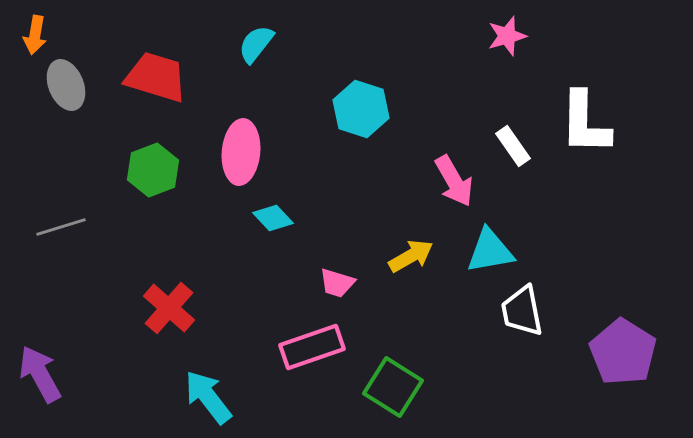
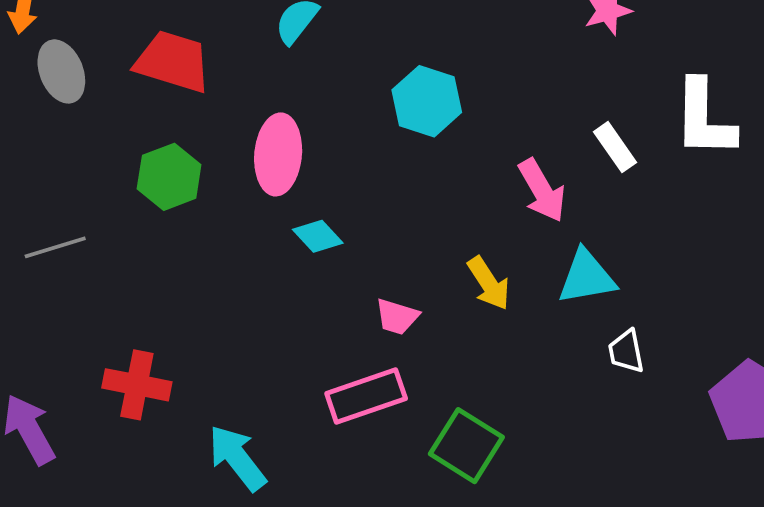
yellow arrow: (411, 256) -> (489, 283), turned 87
red cross: (169, 308) -> (137, 385), moved, turned -30
white trapezoid: (522, 311) -> (626, 351), size x0.7

